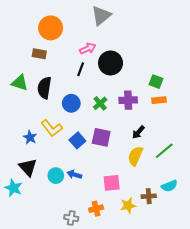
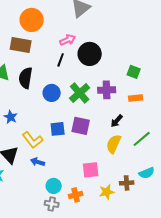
brown rectangle: (39, 54) -> (21, 45), size x1.5
orange rectangle: (159, 100) -> (136, 98), moved
green cross: (100, 103) -> (80, 93), size x1.5
yellow L-shape: (52, 128) -> (33, 140), moved
blue star: (30, 137) -> (11, 117), moved
blue square: (77, 140) -> (58, 129), turned 35
blue arrow: (74, 175) -> (38, 162), moved
cyan circle: (56, 176) -> (54, 186), moved

